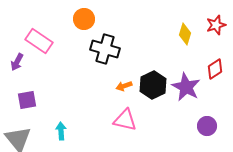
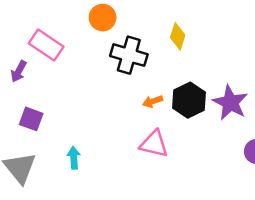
yellow diamond: (185, 34) -> (178, 36), moved
purple square: (27, 100) -> (31, 119), turned 30

